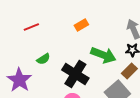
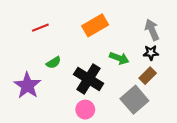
orange rectangle: (81, 25) -> (95, 25), size x1.6
green arrow: (103, 55) -> (119, 58), size x0.7

